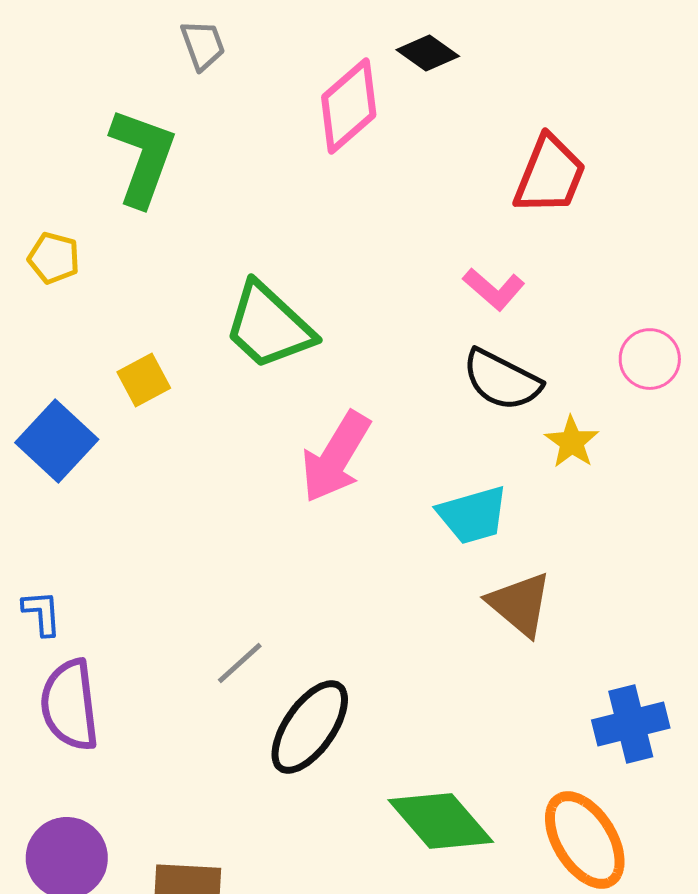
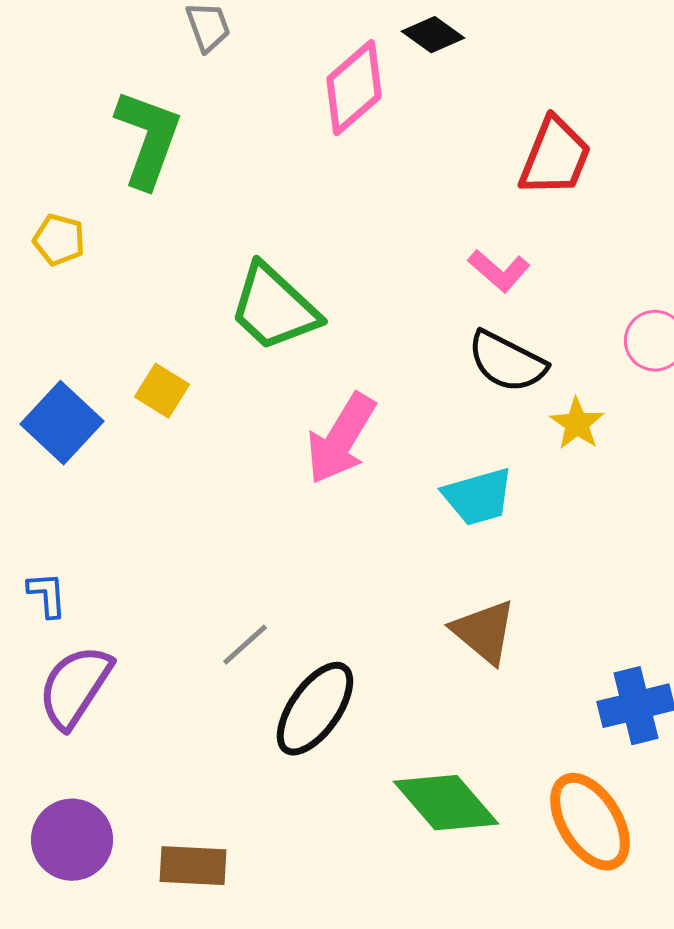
yellow square: (144, 380) -> (162, 391), moved, turned -30
brown triangle: (520, 604) -> (484, 632), moved
purple semicircle: (70, 705) -> (75, 687), turned 40

